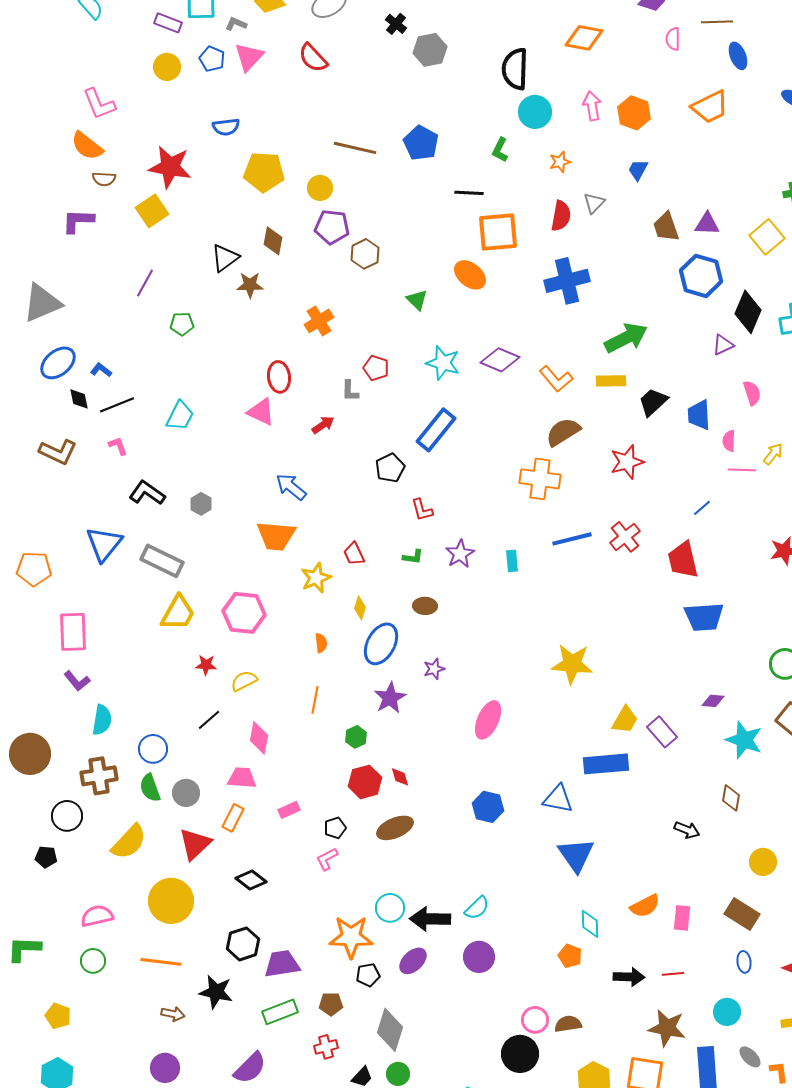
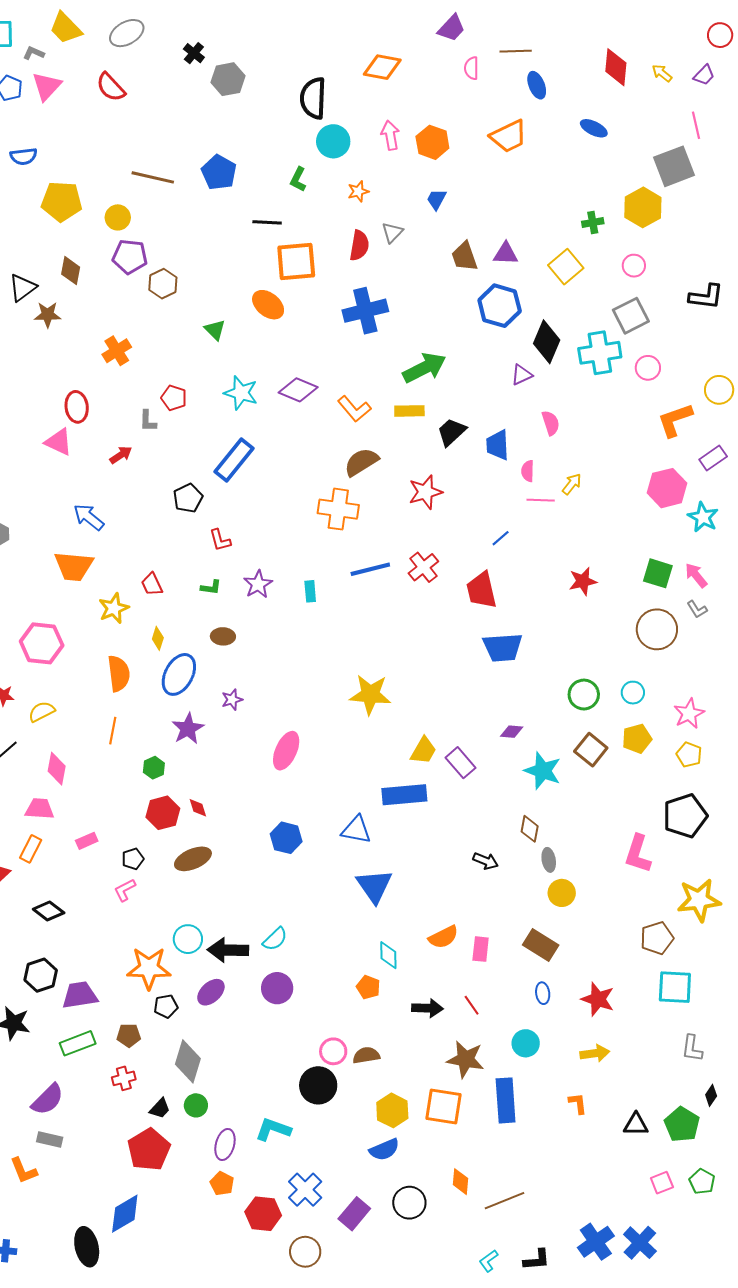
orange semicircle: (321, 643) -> (119, 673), size x1.8
red line: (673, 974) -> (472, 1005), turned 60
gray ellipse: (750, 1057) -> (549, 860), moved, turned 35

